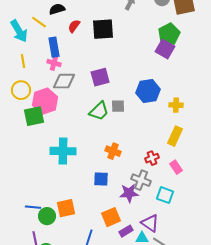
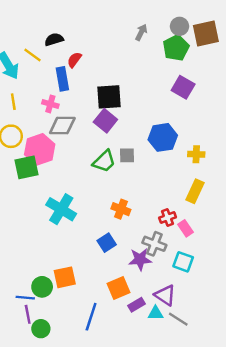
black square: (103, 29) -> (109, 97), moved
green pentagon: (169, 34) -> (176, 48), moved
blue rectangle: (54, 47) -> (62, 79), moved
purple square: (100, 77) -> (105, 121), turned -36
cyan cross: (63, 151) -> (61, 209), turned 30
pink rectangle: (176, 167) -> (185, 228), moved
blue square: (101, 179) -> (107, 243), turned -35
blue line: (33, 207) -> (25, 298), moved

